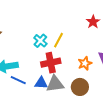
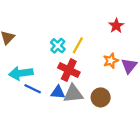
red cross: (51, 63) -> (69, 70), turned 36
orange star: (85, 63) -> (111, 61), moved

